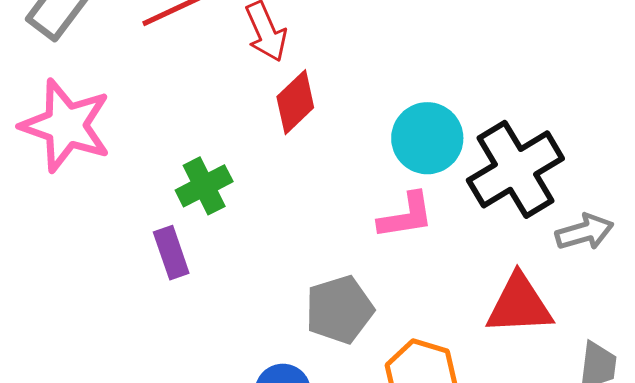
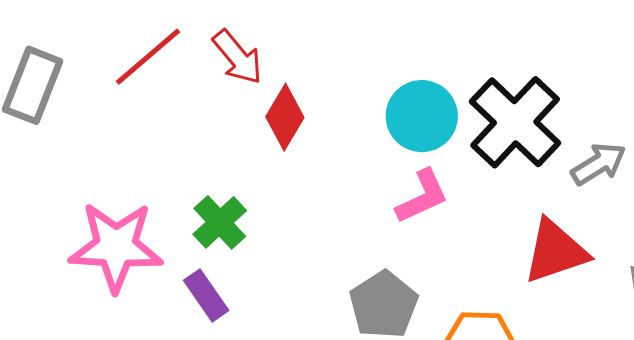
pink star: (66, 126) -> (116, 247), moved

